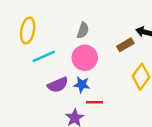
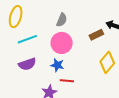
purple semicircle: (58, 85) -> (27, 64), moved

